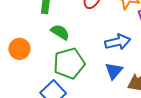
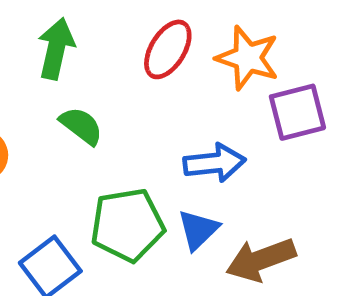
green pentagon: (69, 63) -> (127, 225), moved

